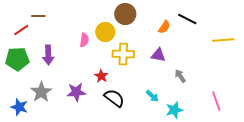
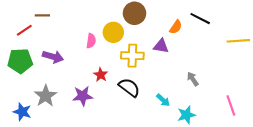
purple arrow: (48, 55) -> (53, 57), turned -72
purple triangle: (158, 55) -> (161, 46), moved
red star: (101, 76) -> (101, 75), moved
black semicircle: (114, 98) -> (129, 87), moved

